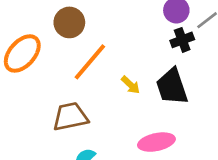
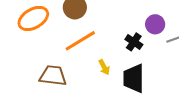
black cross: (182, 40) -> (134, 42), moved, turned 36

